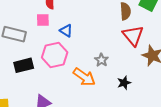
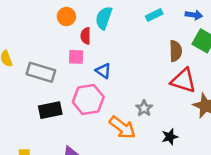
red triangle: (133, 36) -> (183, 81), turned -35

